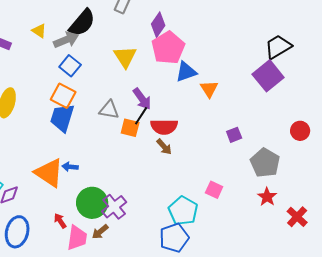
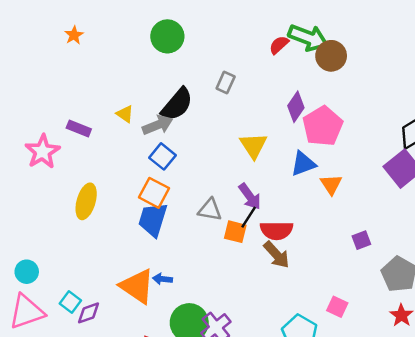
purple diamond: (158, 25) -> (296, 107), moved
pink pentagon: (168, 48) -> (323, 126), moved
yellow triangle: (125, 57) -> (253, 146), moved
brown arrow: (164, 147) -> (277, 255), size x1.4

